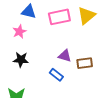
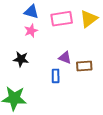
pink star: (19, 32) -> (31, 31), moved
blue rectangle: (56, 75) -> (56, 76), turned 48

